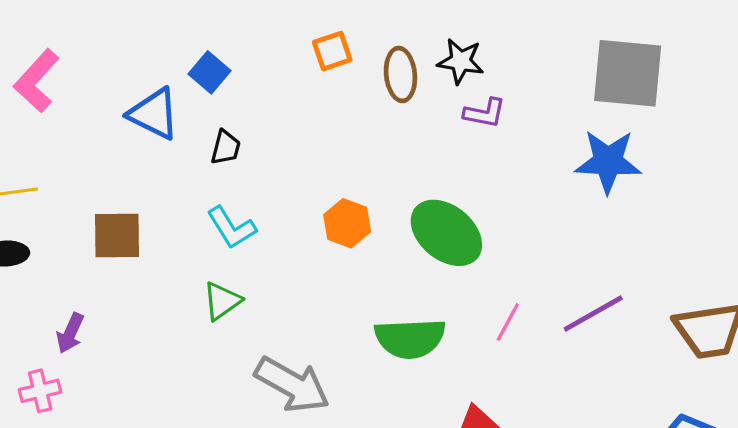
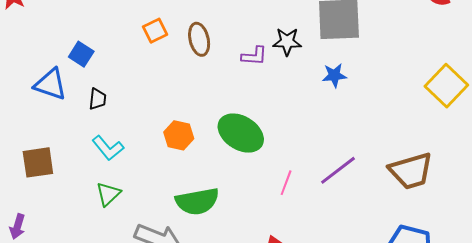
black star: (461, 61) -> (287, 42), moved
blue star: (608, 161) -> (334, 75), size x0.6
green semicircle: (410, 338) -> (197, 201), moved

